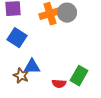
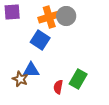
blue square: (17, 38) -> (40, 40), moved
red semicircle: (59, 84) -> (58, 87), turned 96

